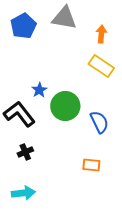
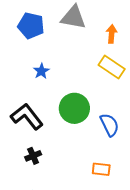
blue pentagon: (23, 26) -> (31, 26), turned -30
blue star: (39, 90) -> (41, 71), moved

